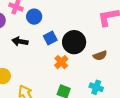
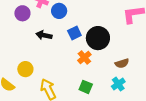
brown semicircle: (100, 55) -> (122, 63), moved
cyan cross: (96, 87) -> (118, 84), turned 32

